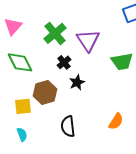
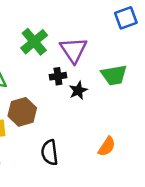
black cross: (64, 62) -> (58, 76), moved, turned 32
black star: (77, 82) -> (78, 91), moved

